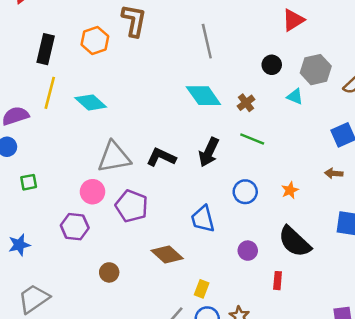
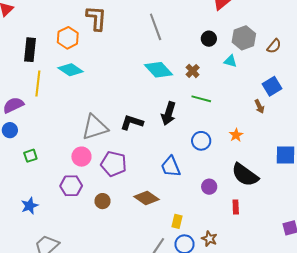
cyan diamond: (91, 102) -> (71, 70), moved
brown arrow: (334, 173) -> (259, 106), moved, turned -112
brown circle: (109, 272) -> (103, 201), moved

